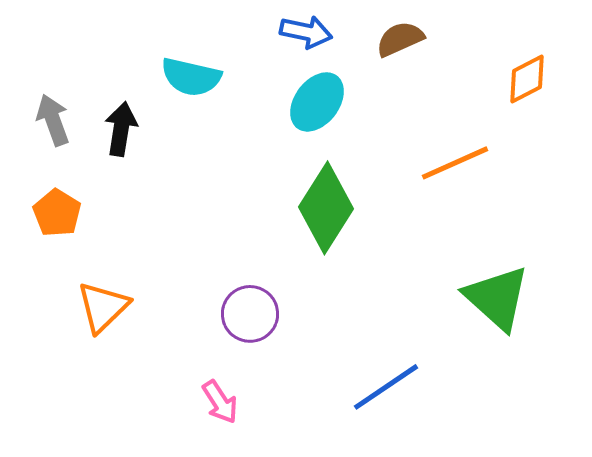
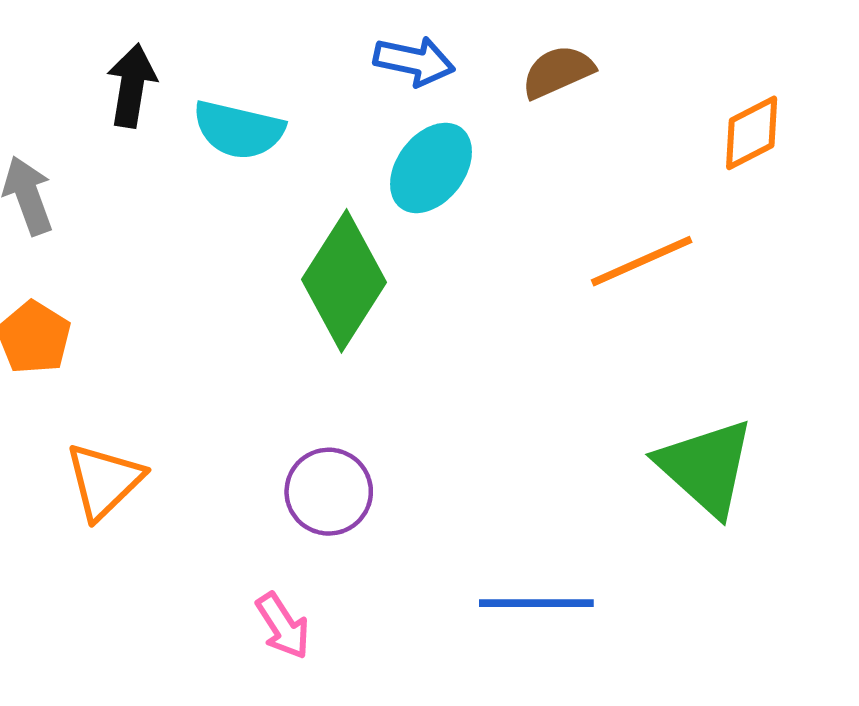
black arrow: (121, 129) -> (132, 86), moved
green diamond: (326, 208) -> (344, 281), moved
blue line: (386, 387) -> (536, 603), turned 34

